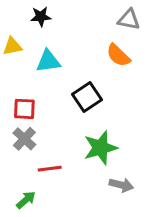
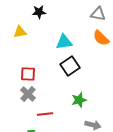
orange semicircle: (118, 55) -> (101, 38), moved
cyan triangle: (48, 61) -> (64, 42), moved
green star: (100, 148) -> (79, 100), size x0.7

